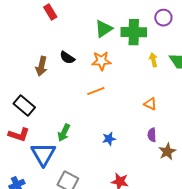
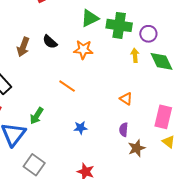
purple circle: (163, 18) -> (148, 34), moved
orange line: (96, 91) -> (67, 86), moved, turned 48

